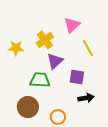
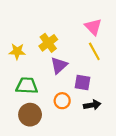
pink triangle: (72, 25) -> (93, 27), moved, turned -30
green trapezoid: (40, 80) -> (27, 86), moved
orange circle: (58, 117) -> (62, 101), moved

